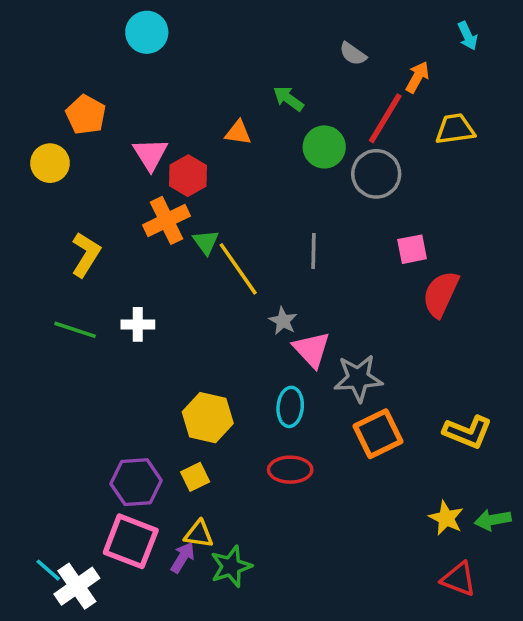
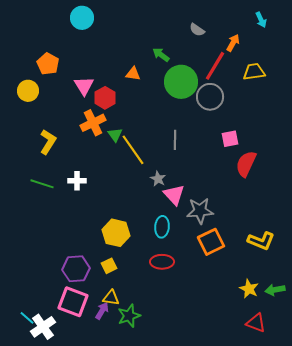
green circle: (324, 147) -> (181, 82), size x1.4

